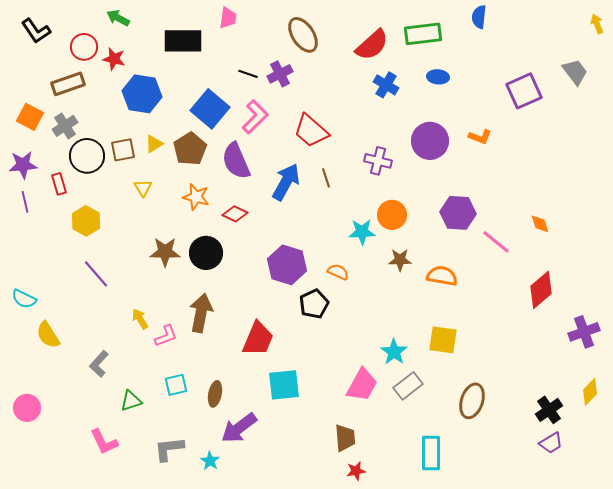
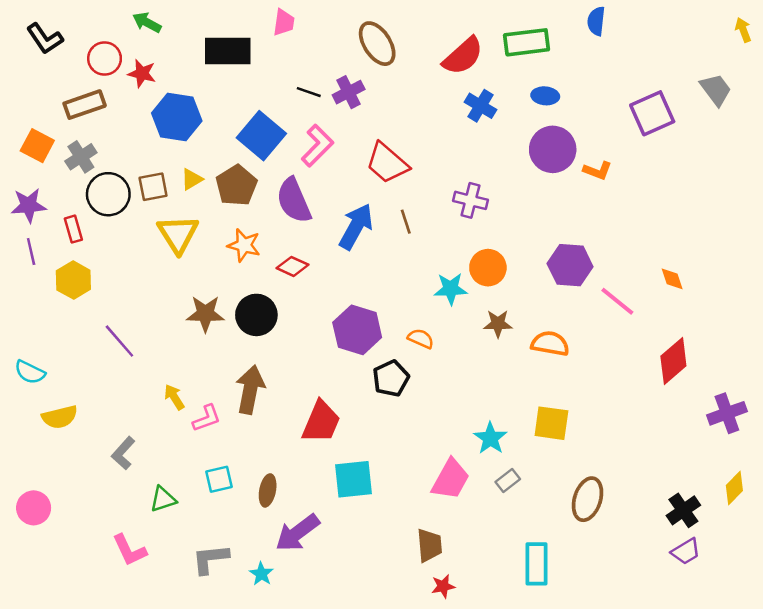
purple circle: (430, 141) -> (553, 149), moved
yellow triangle: (143, 188) -> (178, 234), size x1.8
yellow hexagon: (86, 221) -> (73, 280), moved
yellow semicircle: (48, 335) -> (60, 417), turned -72
gray rectangle: (408, 386) -> (508, 480), size x0.7

